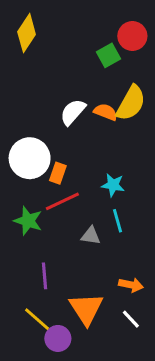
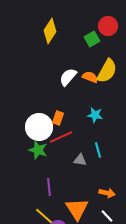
yellow diamond: (27, 33) -> (50, 31), moved
white circle: (30, 158) -> (39, 127), moved
cyan star: (113, 185) -> (95, 115), moved

